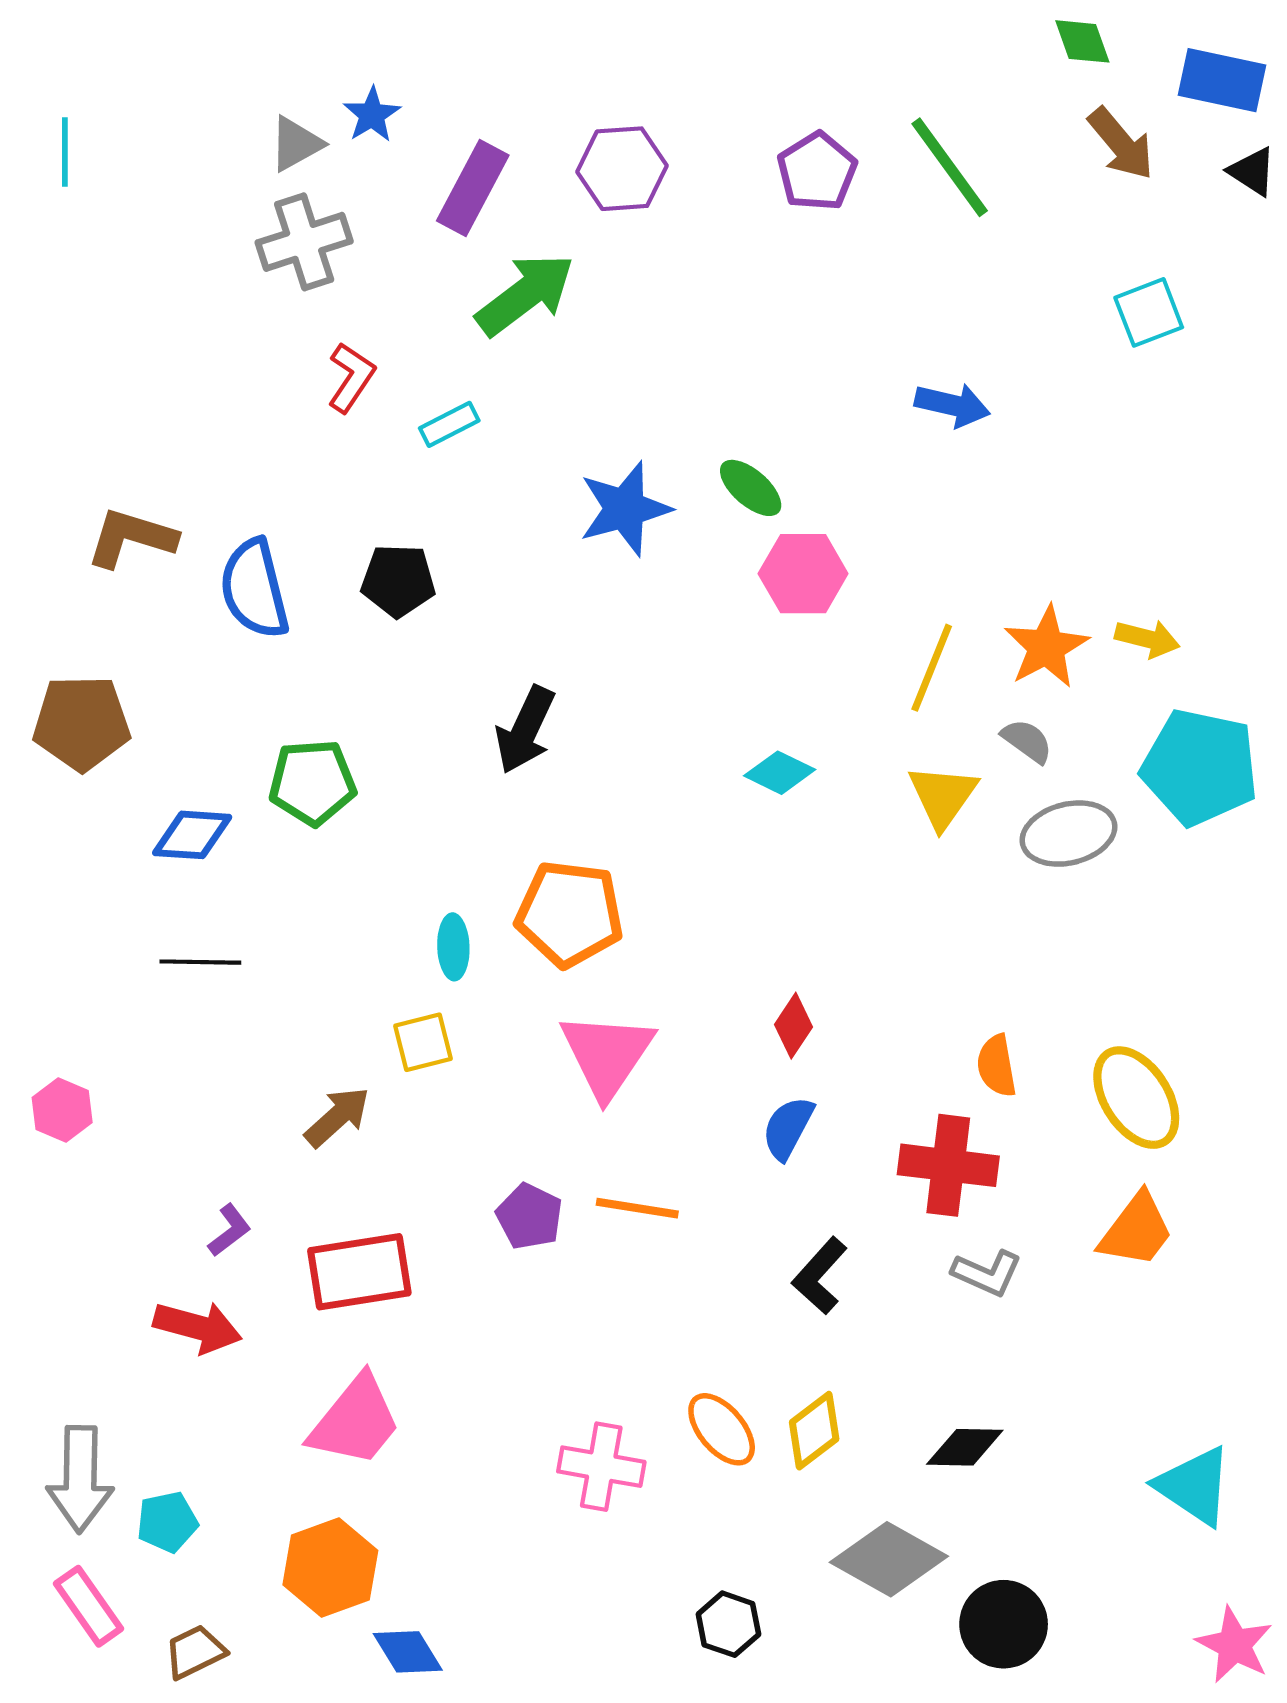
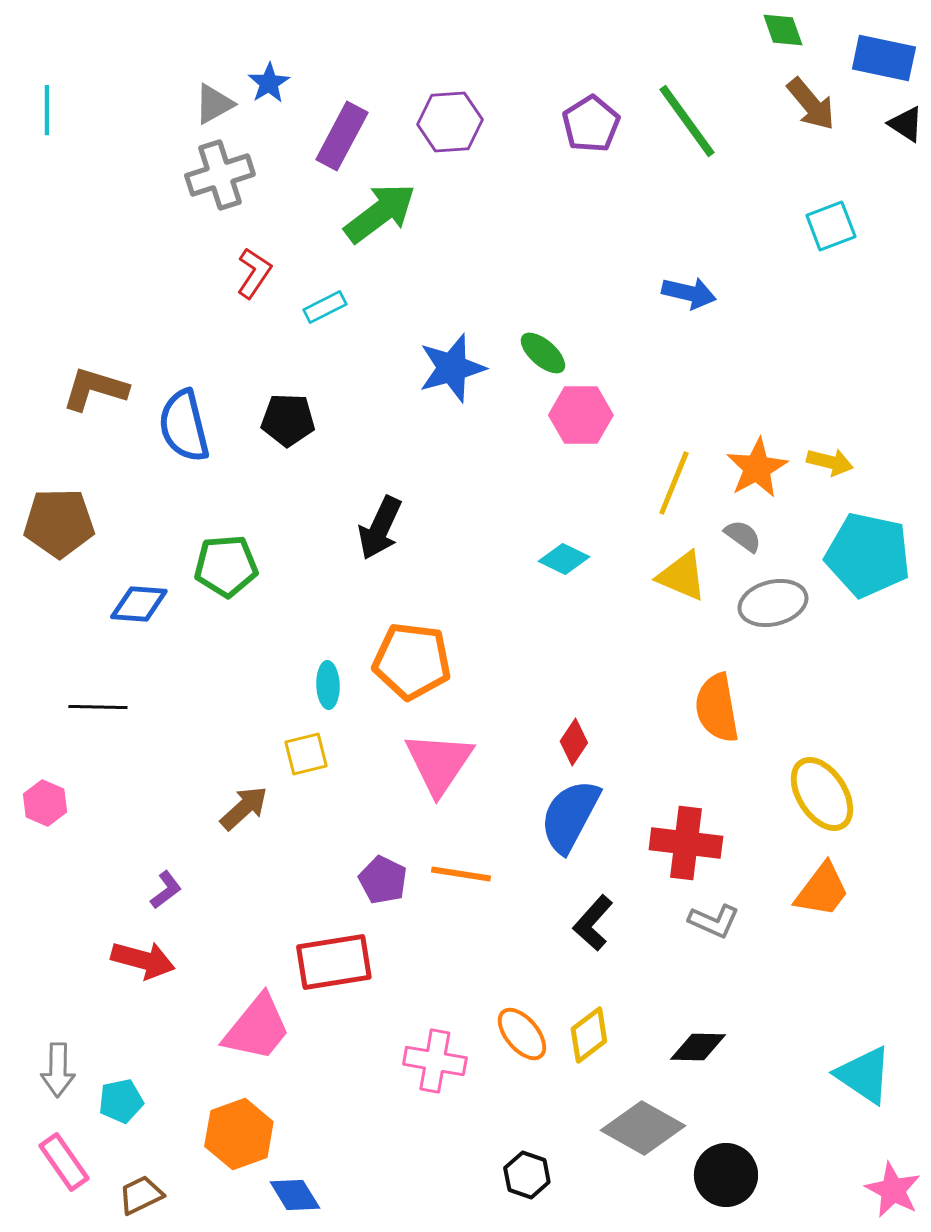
yellow triangle: (943, 796) -> (682, 576), turned -42
black line: (200, 962) -> (98, 707), moved
orange semicircle: (997, 1066) -> (717, 708), moved, size x1.5
blue semicircle: (788, 1128) -> (570, 816), size x1.6
red rectangle: (359, 1272) -> (334, 962), moved
gray arrow: (80, 1479) -> (58, 1070), size x0.7

